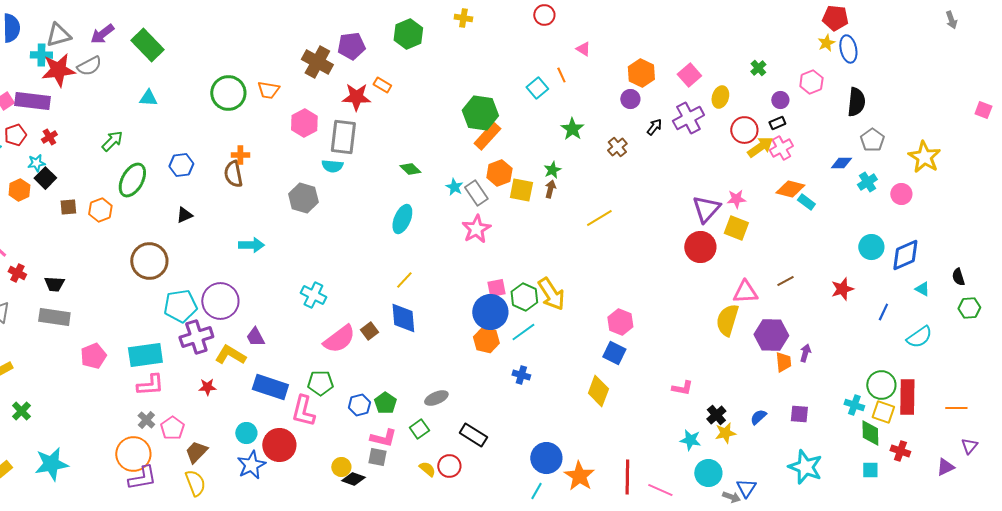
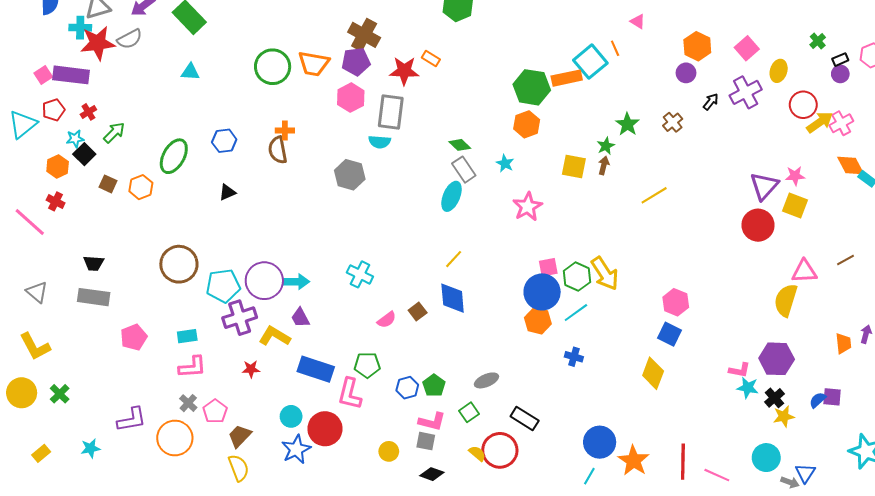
purple pentagon: (351, 46) -> (356, 62), moved
cyan square: (537, 88) -> (590, 62), size x1.5
orange trapezoid: (268, 90) -> (314, 64), size x1.4
black rectangle: (777, 123) -> (840, 60), moved
green star: (572, 129) -> (627, 124), moved
orange rectangle: (487, 136) -> (567, 78), moved, turned 36
green arrow: (112, 141) -> (114, 133), moved
orange hexagon: (499, 173) -> (527, 124), moved
orange diamond: (790, 189) -> (851, 165), turned 48
gray rectangle: (476, 193) -> (464, 170), moved
brown square: (68, 207) -> (108, 184), turned 30
cyan arrow: (251, 245) -> (296, 282), moved
brown circle: (149, 261) -> (179, 264), moved
red cross: (17, 273) -> (56, 201), moved
purple hexagon: (771, 335) -> (777, 359), moved
pink semicircle: (339, 339) -> (387, 320), size x0.6
cyan rectangle: (145, 355) -> (187, 336), size x0.6
purple square: (799, 414) -> (832, 397), moved
cyan star: (690, 440) -> (748, 388), moved
cyan star: (51, 464) -> (91, 448), size x0.6
red circle: (449, 466) -> (500, 450), size x1.5
purple L-shape: (142, 478) -> (132, 420), moved
black diamond: (353, 479) -> (432, 474), moved

